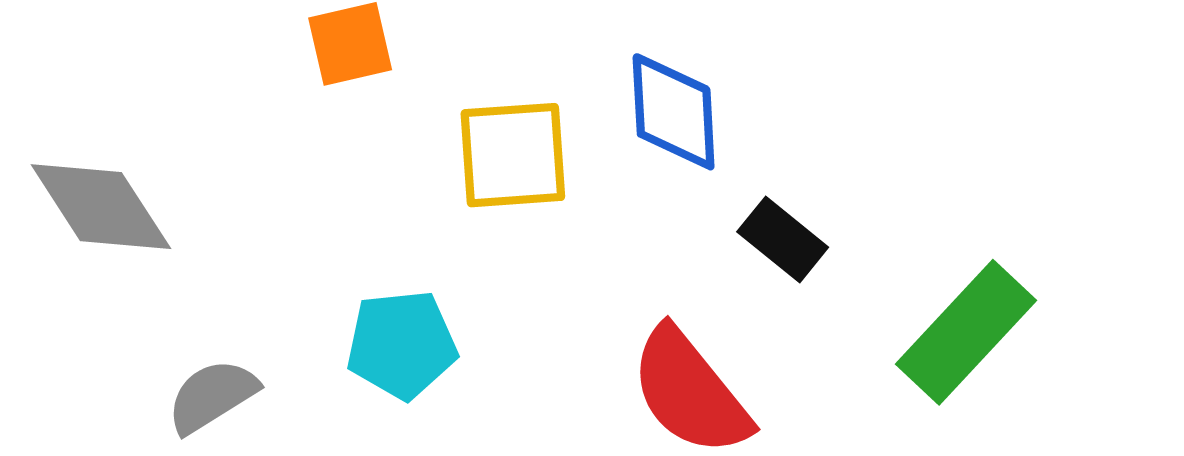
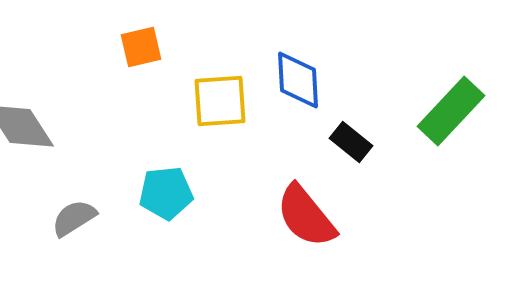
green rectangle: (966, 332) -> (451, 111), moved

